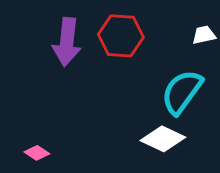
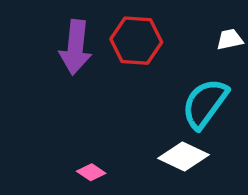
pink diamond: (37, 153) -> (91, 172), moved

